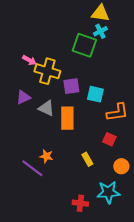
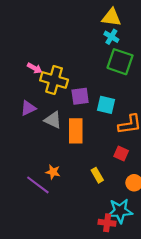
cyan cross: (100, 31) -> (111, 37), turned -32
green square: (84, 45) -> (120, 62), moved
red cross: (80, 203) -> (107, 223), moved

